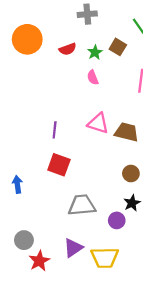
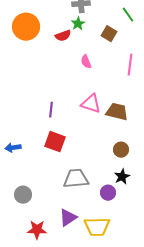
green star: (95, 52) -> (78, 24), moved
blue arrow: (17, 184) -> (13, 148), moved, turned -91
gray circle: (24, 240) -> (23, 195), moved
red star: (39, 261) -> (37, 230), turned 30

